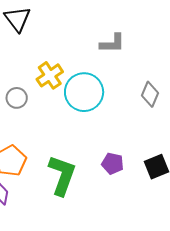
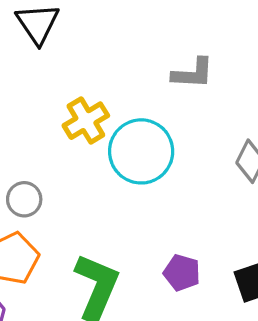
gray circle: (17, 98) -> (24, 199), moved

